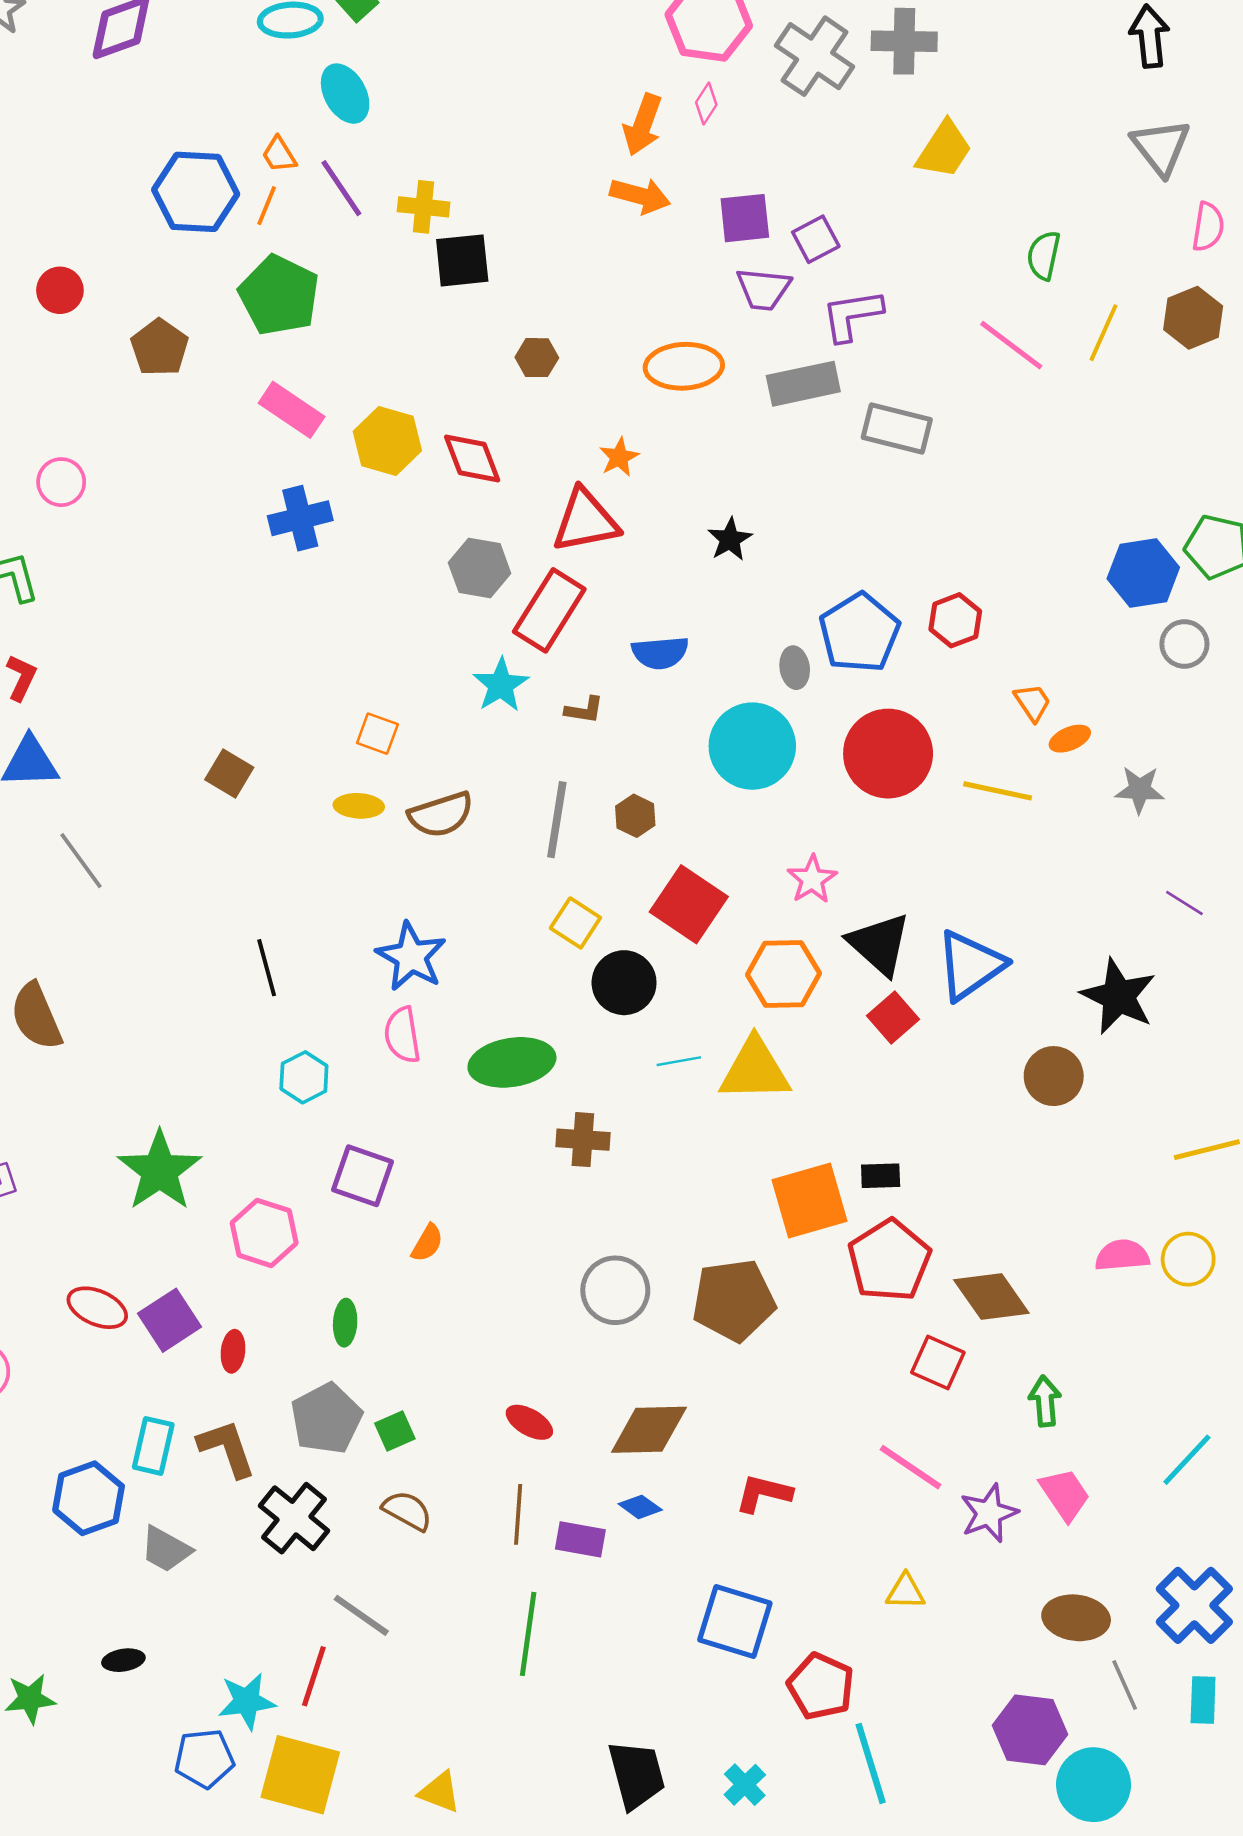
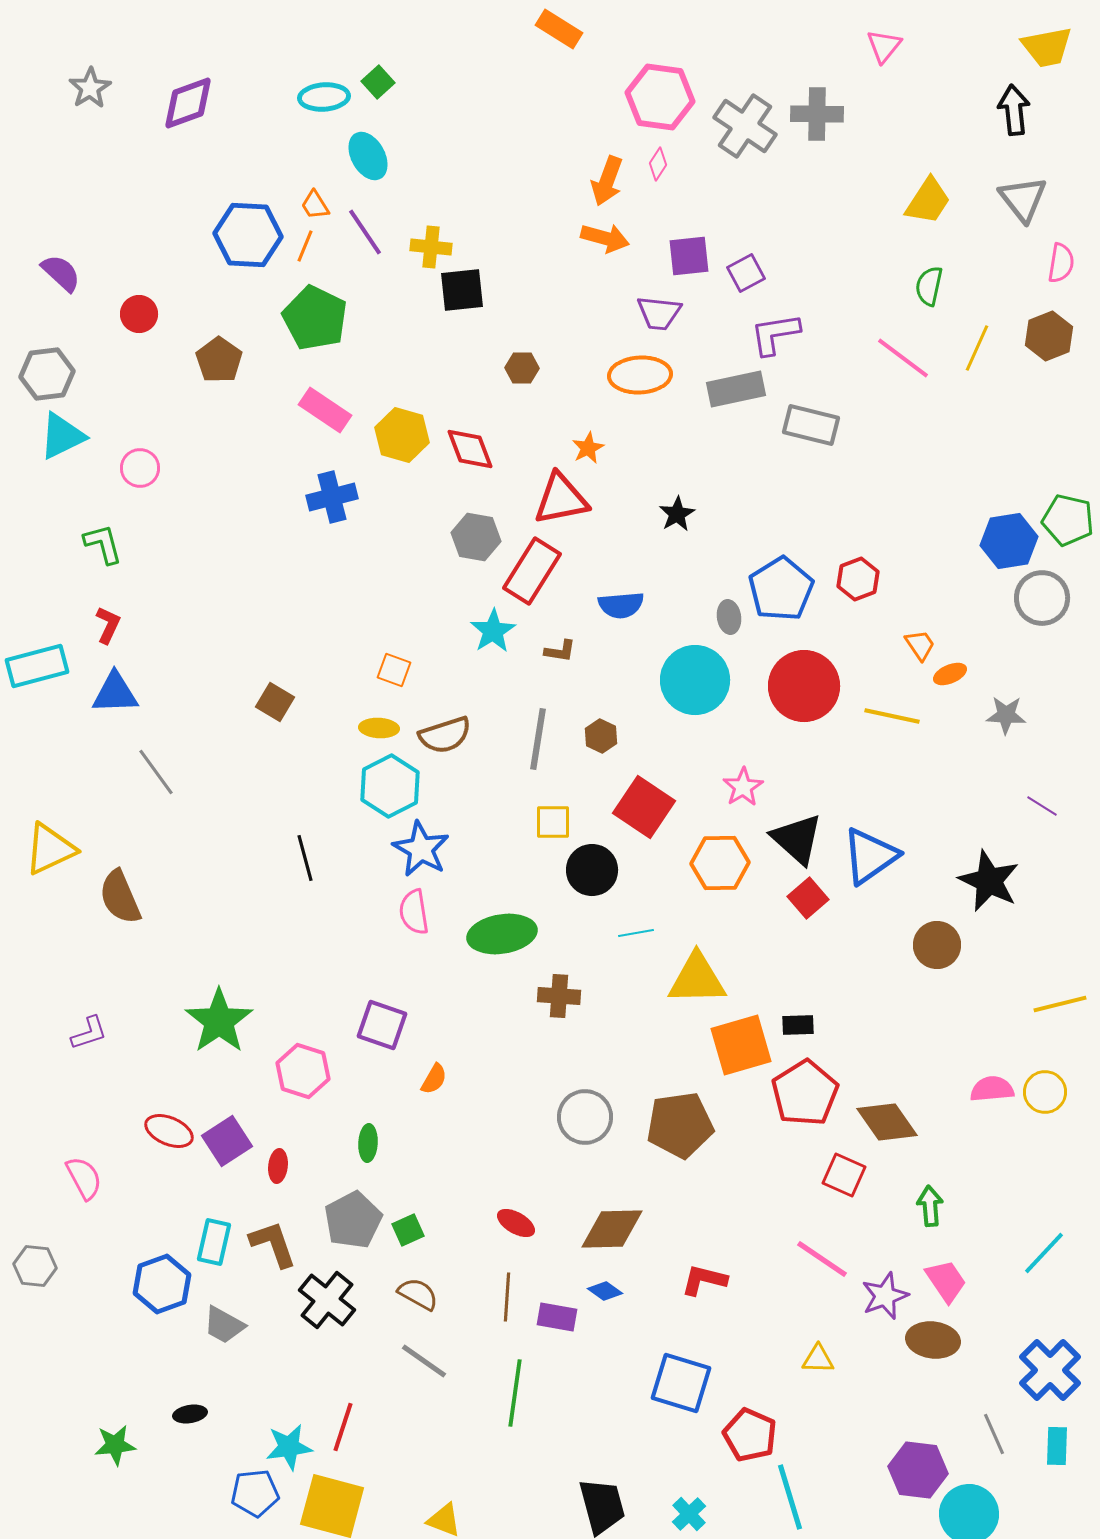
yellow trapezoid: (944, 150) -> (928, 201), moved
purple trapezoid: (764, 289) -> (659, 313), moved
gray circle: (1184, 644) -> (1042, 598), size x1.4
yellow square: (575, 923) -> (553, 822), turned -33
yellow triangle: (755, 1070) -> (697, 979), moved
cyan hexagon: (304, 1077) -> (390, 786), moved, size x1.5
gray line: (361, 1615) -> (424, 1361), moved
brown ellipse: (1076, 1618) -> (933, 1340), moved

